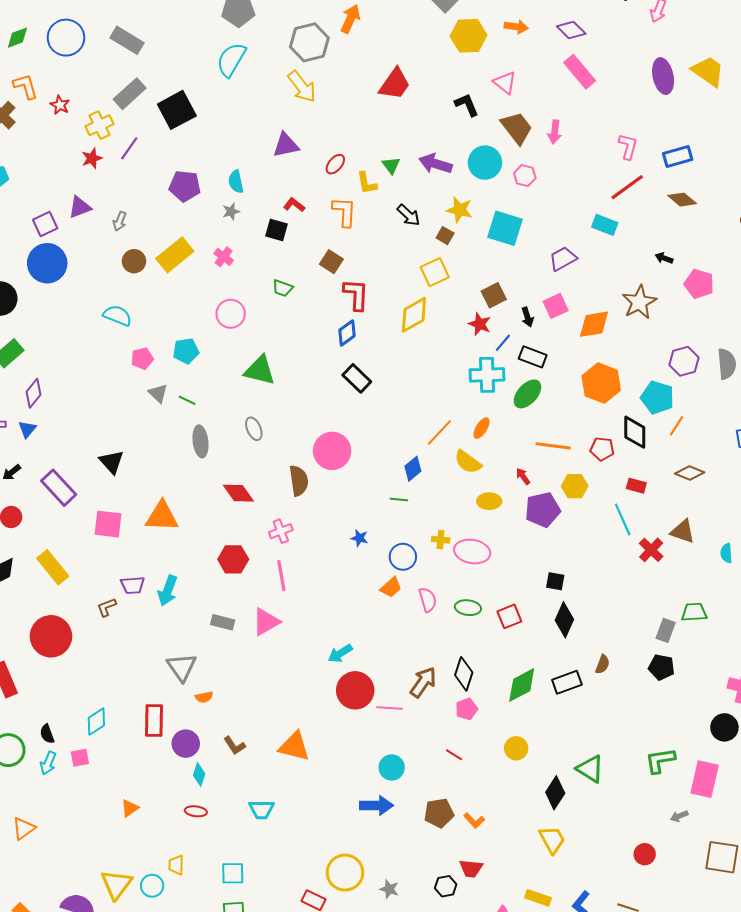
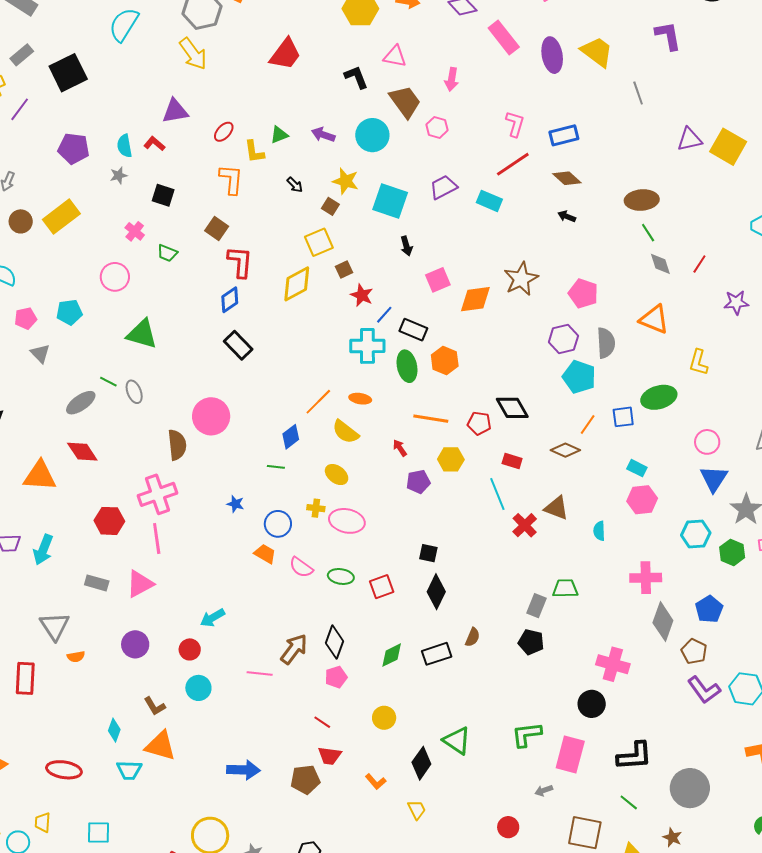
pink rectangle: (580, 72) -> (504, 37), moved
pink triangle: (505, 83) -> (395, 56), turned -30
gray rectangle: (130, 94) -> (22, 55), size x0.7
pink arrow: (555, 132) -> (452, 79), moved
purple arrow: (435, 164) -> (323, 135), size x0.7
green triangle: (391, 165) -> (279, 135), turned 42
pink hexagon: (525, 176) -> (437, 127), moved
red L-shape: (294, 205) -> (154, 144), moved
black arrow: (408, 215) -> (295, 185), size x0.7
pink cross: (224, 257) -> (135, 231), moved
black arrow: (664, 258) -> (567, 216), moved
purple trapezoid: (563, 259) -> (443, 187), moved
pink pentagon: (699, 284) -> (583, 293), moved
brown square: (494, 295) -> (344, 269), moved, size x0.7
black arrow: (527, 317) -> (406, 246), moved
orange hexagon: (601, 383) -> (445, 361), moved, size x0.7
green ellipse: (527, 394) -> (407, 366), turned -56
cyan pentagon: (657, 397) -> (579, 377), moved
green line: (187, 400) -> (108, 382), moved
orange line: (677, 426) -> (588, 424), moved
orange ellipse: (481, 428) -> (360, 399), turned 65
black diamond: (635, 432) -> (512, 408), turned -32
gray ellipse: (201, 441) -> (81, 403), turned 60
red diamond: (238, 493) -> (82, 452), moved
yellow ellipse: (489, 501) -> (337, 475), moved, turned 35
purple pentagon: (543, 510) -> (418, 482), size x0.7
pink cross: (281, 531) -> (158, 494), size x1.6
orange trapezoid: (391, 587) -> (265, 554), turned -110
pink semicircle: (428, 600) -> (301, 567), turned 140
green diamond: (522, 685) -> (392, 655), size x0.7
red circle: (355, 690) -> (190, 649), moved, size x0.6
purple circle: (186, 744) -> (135, 644), moved
brown L-shape: (234, 746) -> (155, 706), moved
orange triangle: (294, 746) -> (161, 746), moved
cyan circle: (392, 767) -> (198, 688), moved
cyan diamond: (199, 775) -> (114, 730), moved
red ellipse: (196, 811) -> (64, 770), size x1.6
orange L-shape: (474, 821) -> (376, 782), moved
yellow trapezoid: (552, 840) -> (417, 810), size x0.7
red trapezoid: (471, 868) -> (330, 756), moved

